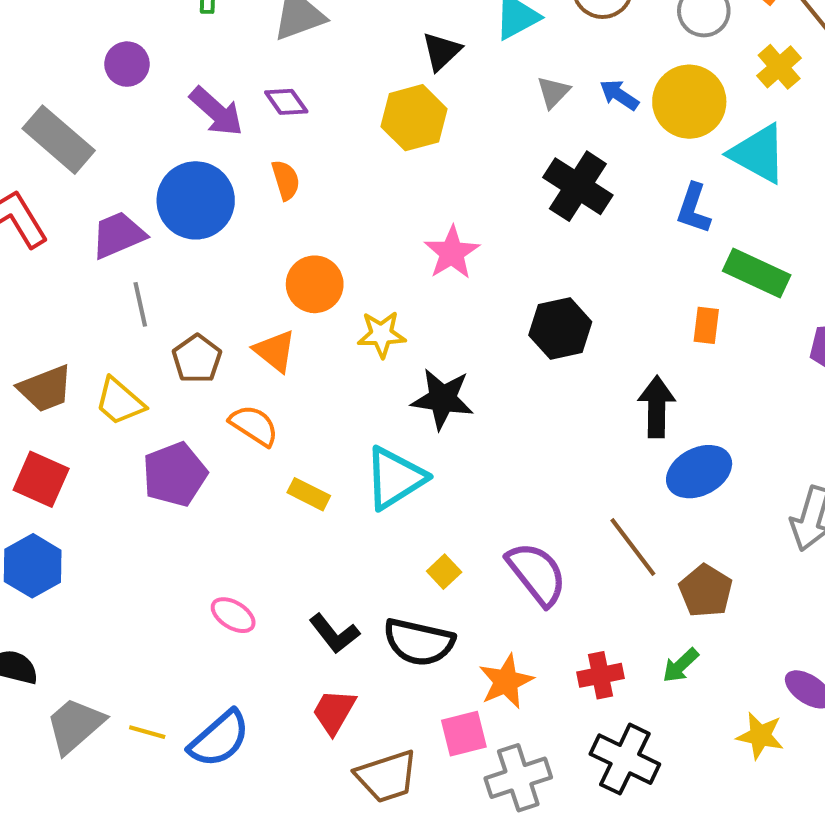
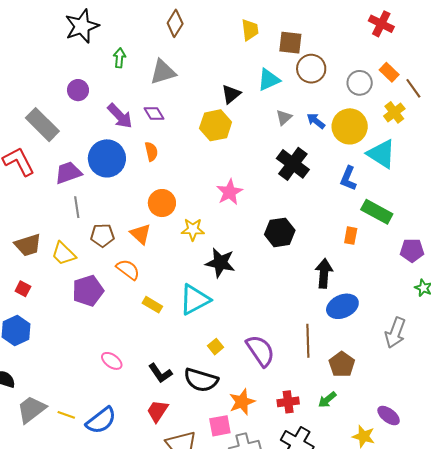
brown pentagon: (197, 359) -> (102, 235), turned 30
red square: (41, 479) -> (23, 289), size x0.6
brown line: (633, 547) -> (308, 341), turned 32

